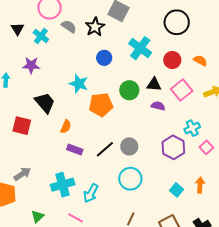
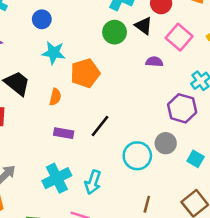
blue circle: (104, 58) -> (42, 19), moved
black triangle: (154, 84) -> (143, 26), moved, turned 42
green circle: (129, 90) -> (115, 32), moved
orange semicircle: (66, 127) -> (55, 97), moved
gray circle: (129, 146) -> (166, 143), moved

